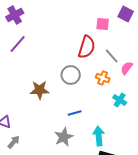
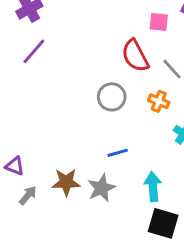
red semicircle: (87, 47) -> (135, 56), turned 135
brown star: (40, 90) -> (66, 182), moved

